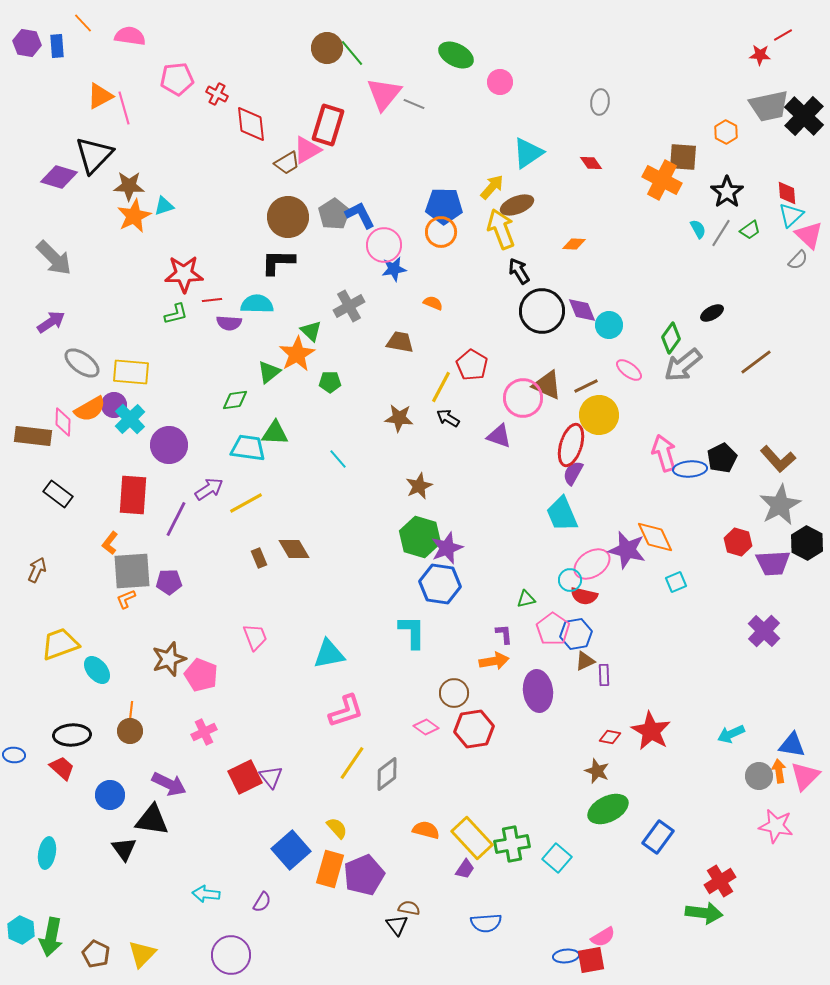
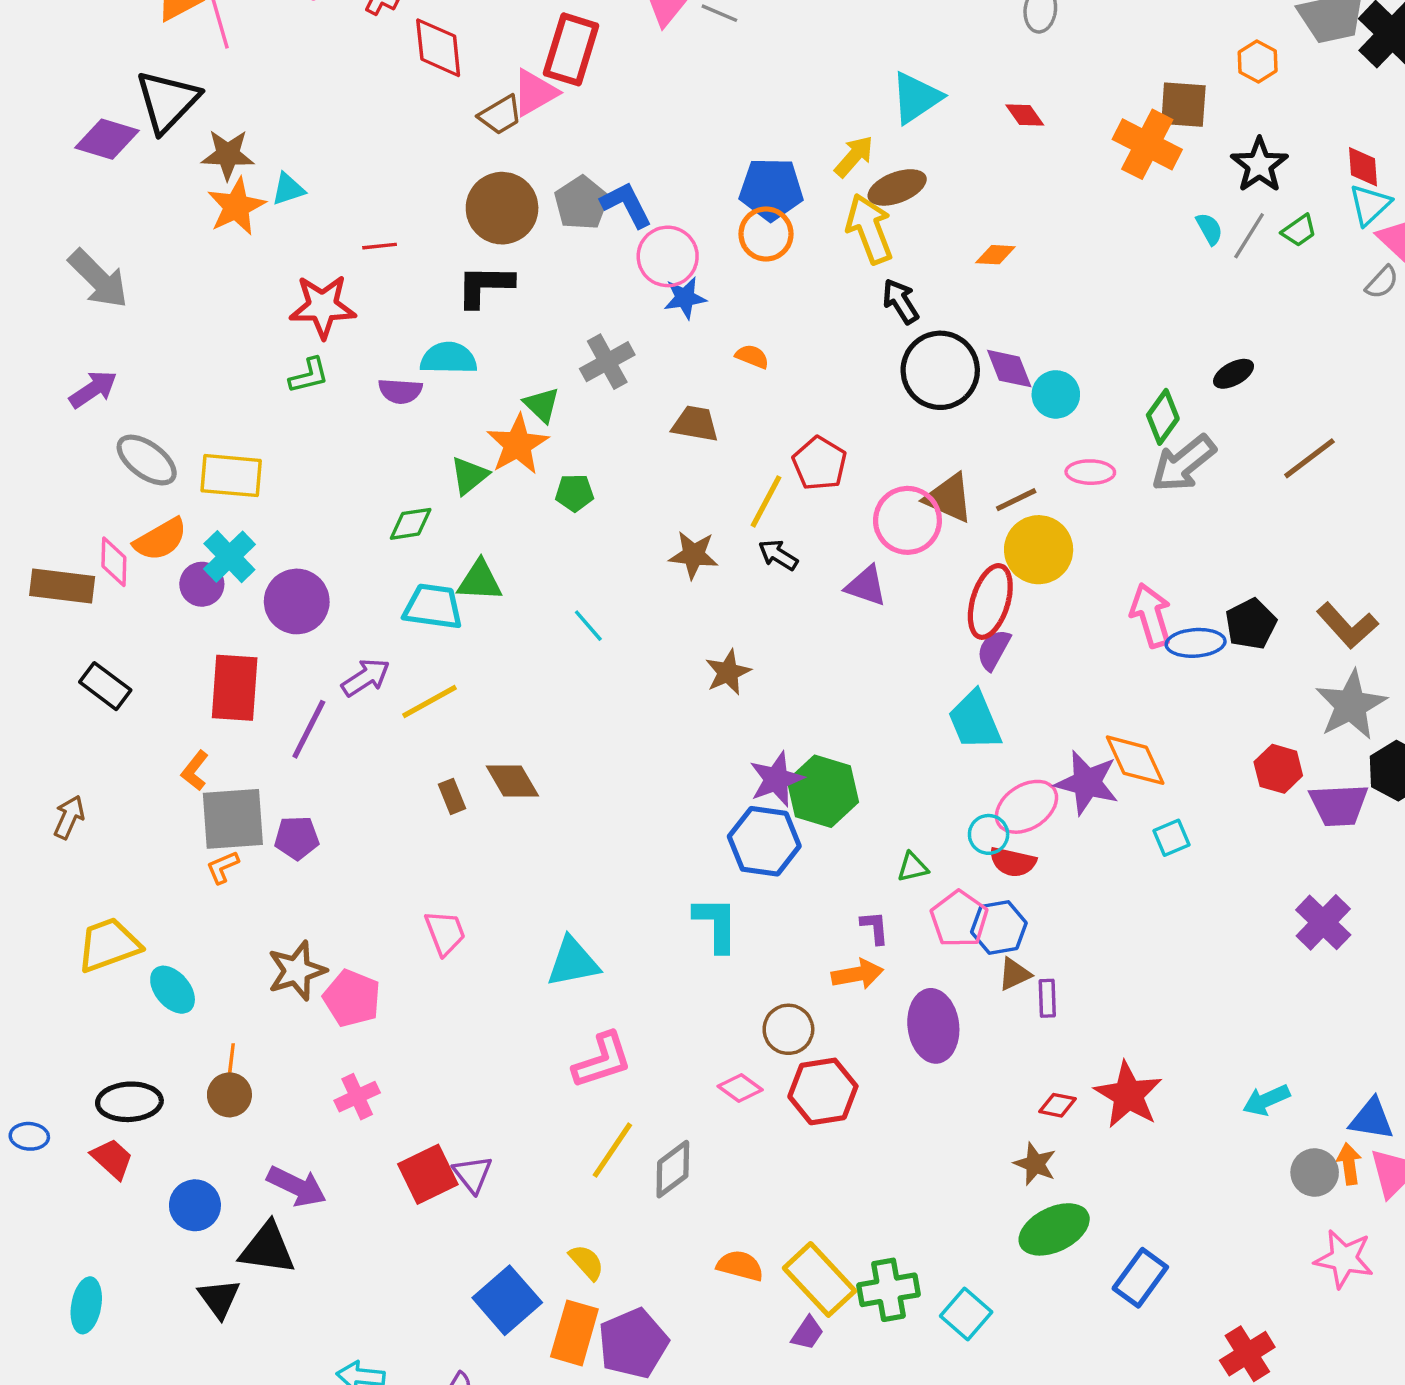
red line: (212, 300) -> (380, 246), moved
pink ellipse: (629, 370) -> (1090, 472), turned -36
purple circle: (114, 405) -> (202, 584), moved
green hexagon: (420, 537) -> (823, 791), moved

